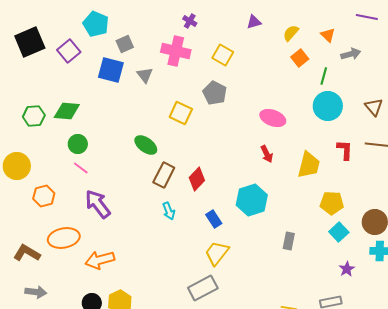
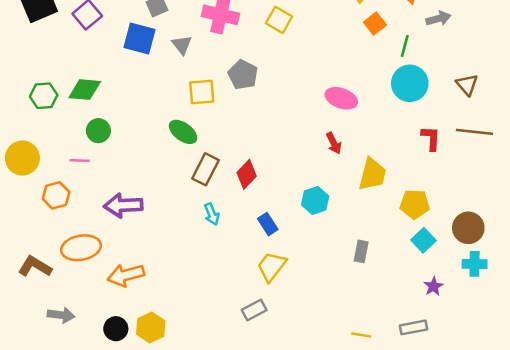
gray pentagon: (215, 93) -> (243, 75), moved
yellow square: (181, 113) -> (202, 92), moved, turned -30
yellow trapezoid: (309, 165) -> (372, 174), moved
pink line: (81, 168) -> (80, 161), moved, turned -35
cyan hexagon: (252, 200) -> (315, 200), size x0.7
purple arrow: (98, 204) -> (123, 205), turned -56
gray rectangle: (203, 288) -> (254, 310), size x0.7
gray arrow: (36, 292) -> (61, 315), moved

